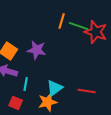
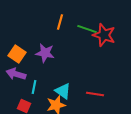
orange line: (62, 21) -> (60, 22), moved
cyan triangle: (55, 88) -> (63, 91), turned -48

